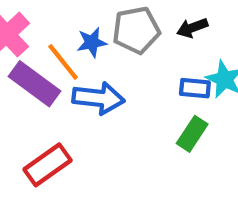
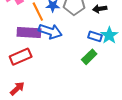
purple rectangle: (35, 84) -> (29, 33), moved, turned -45

